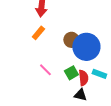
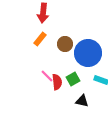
brown circle: (71, 40) -> (65, 44), moved
red semicircle: (83, 78) -> (57, 82), moved

